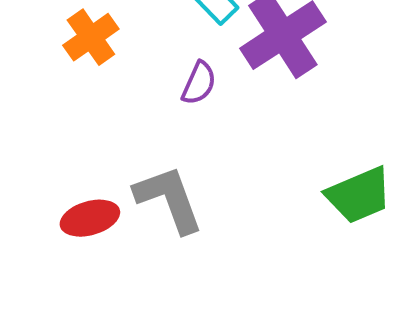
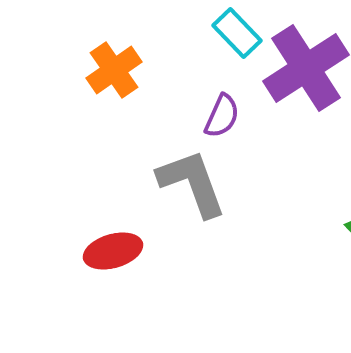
gray L-shape: (169, 199) -> (192, 183), moved

